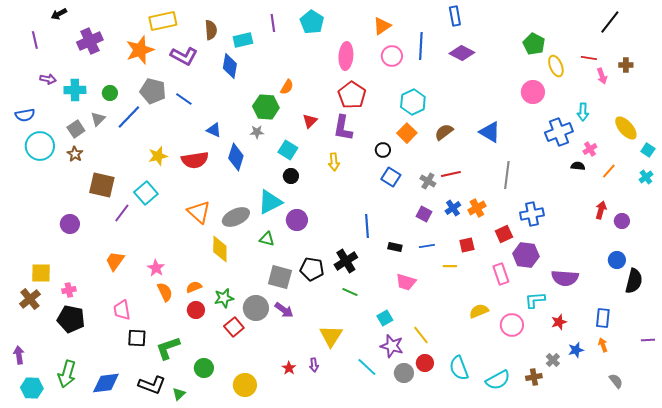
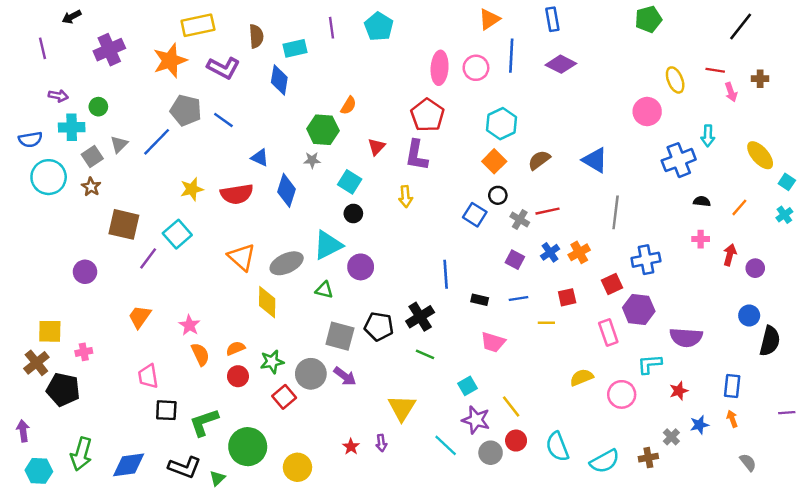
orange triangle: (382, 26) -> (489, 19), moved
green pentagon: (534, 44) -> (648, 19), moved, turned 30
pink ellipse: (346, 56) -> (440, 68), moved
cyan cross: (75, 90) -> (72, 127), moved
green circle: (110, 93) -> (98, 107), moved
pink cross: (590, 149) -> (701, 239), moved, turned 32
black circle: (383, 150) -> (498, 195), moved
black pentagon: (71, 319) -> (63, 390), moved
green circle: (204, 368) -> (248, 447), size x1.6

